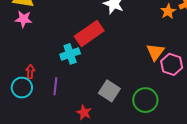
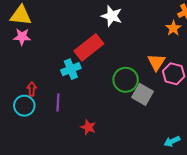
orange star: (168, 11) -> (173, 28), moved
gray square: (109, 91) -> (143, 94), moved
green circle: (145, 100) -> (126, 80), moved

